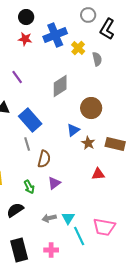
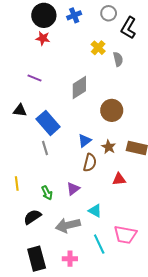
black circle: (26, 17) -> (44, 15), size x1.5
blue cross: (55, 35) -> (74, 15), moved, size x0.6
purple line: (17, 77) -> (34, 78), turned -32
blue triangle: (73, 130) -> (85, 141), moved
brown semicircle: (44, 159) -> (90, 163), moved
gray arrow: (49, 218) -> (68, 225), size x1.6
cyan triangle: (68, 218) -> (95, 211), moved, turned -32

